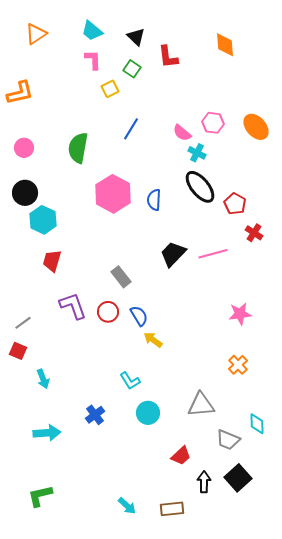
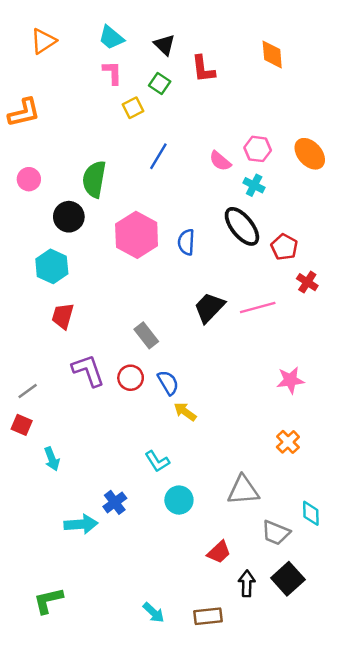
cyan cross: (197, 153) -> (254, 185), moved
black circle: (25, 193) -> (69, 217), moved
cyan arrow: (47, 433) -> (81, 524), moved

